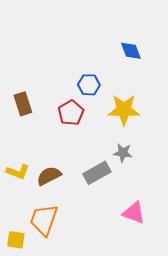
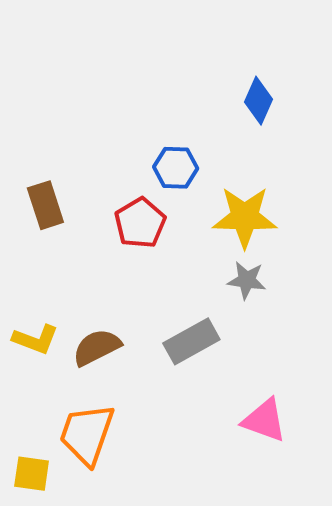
blue diamond: (131, 51) -> (259, 101), turned 45
gray star: (123, 153) -> (247, 280), moved

